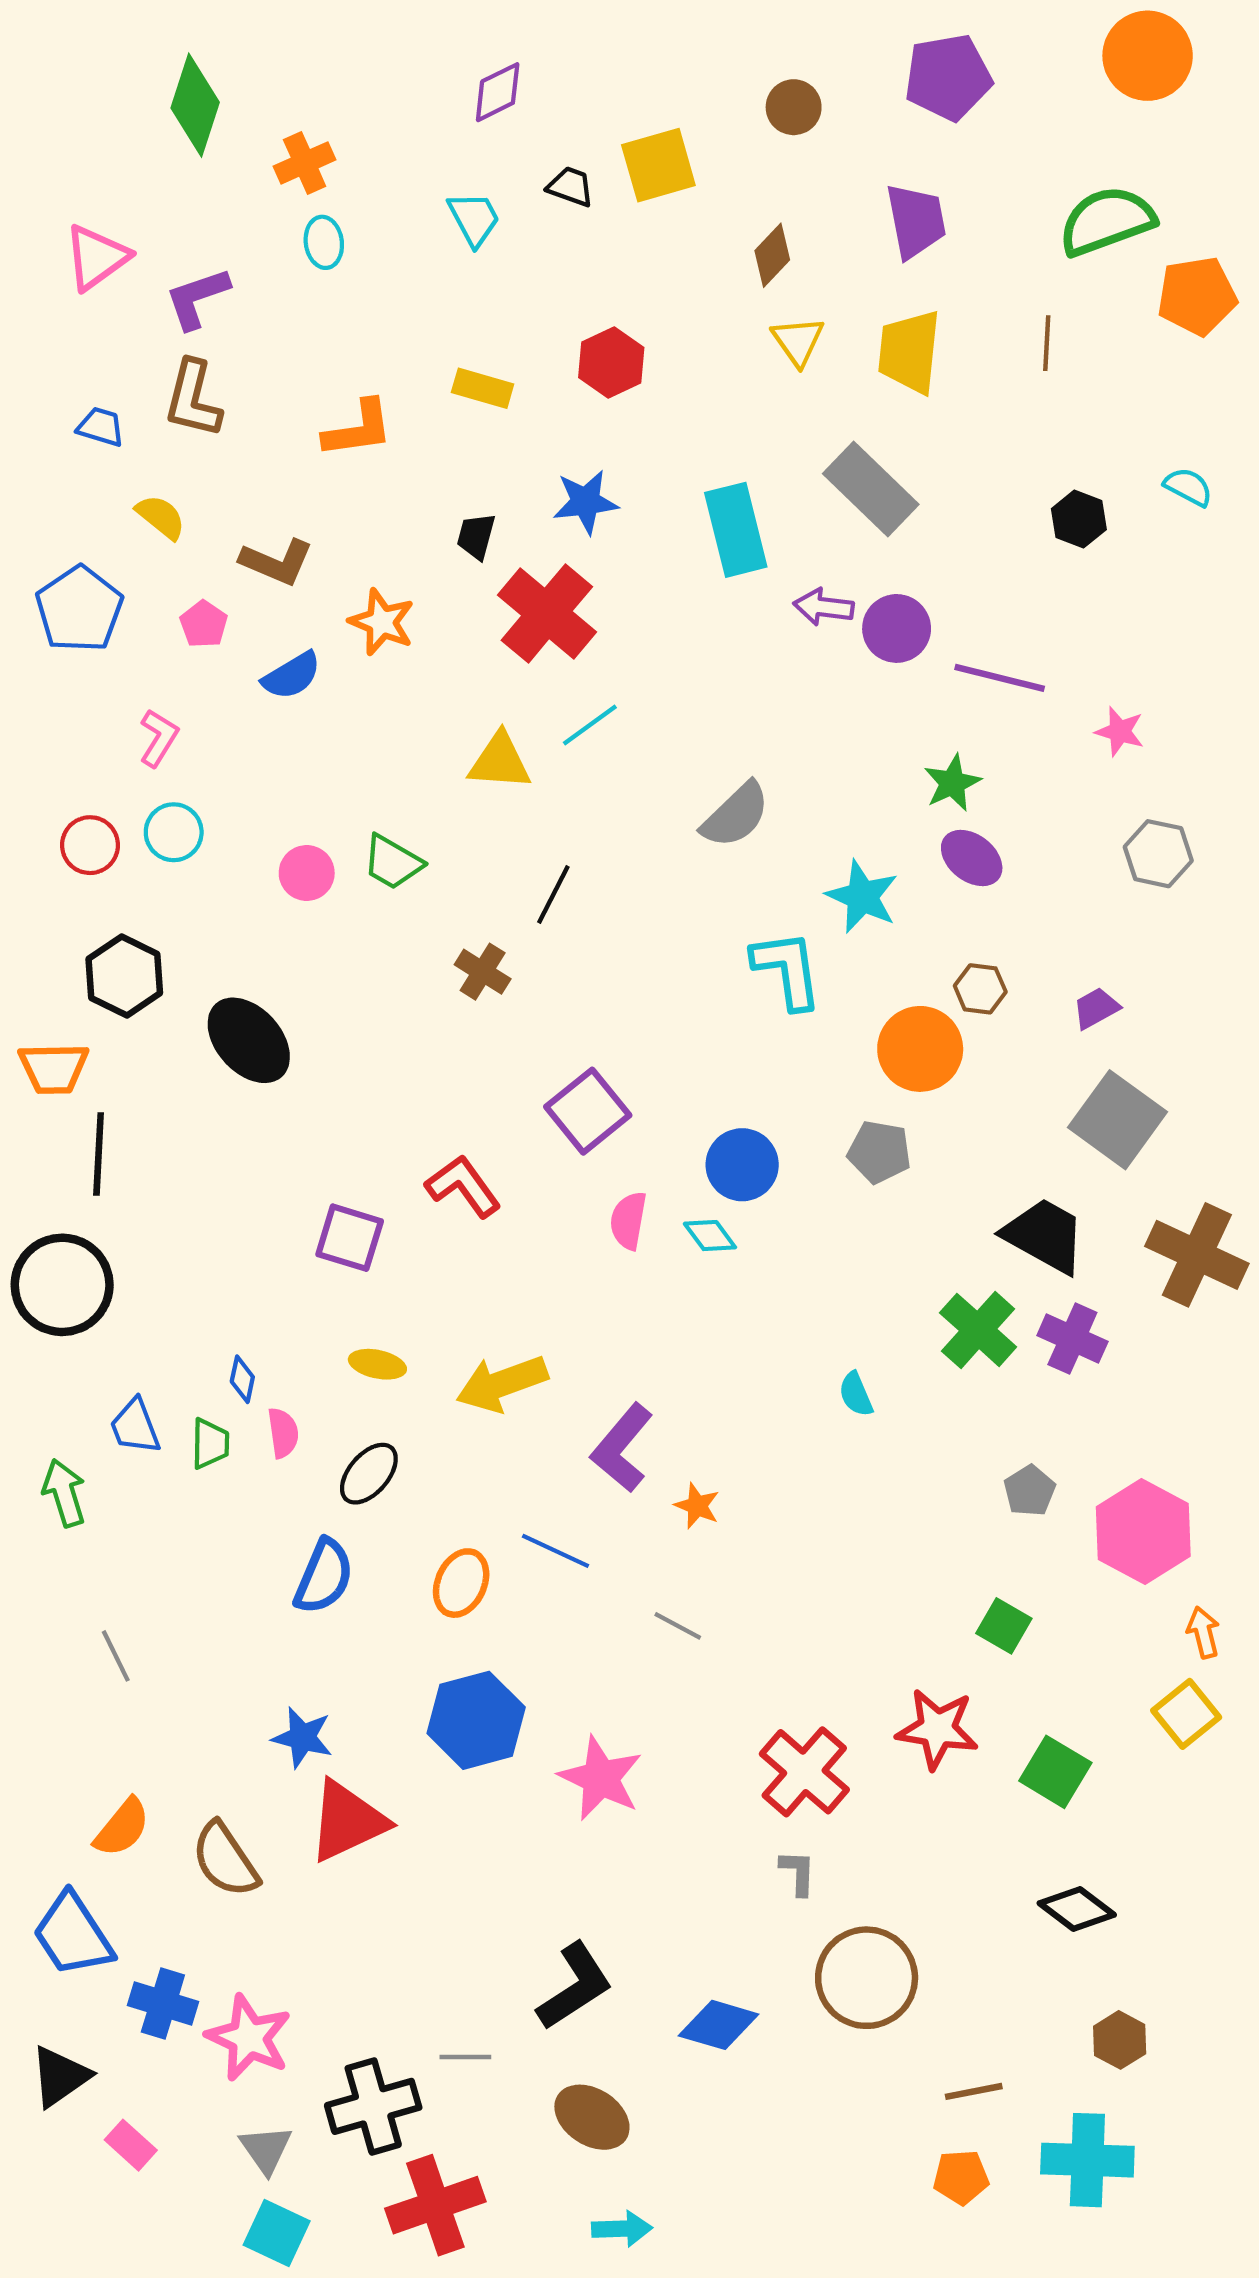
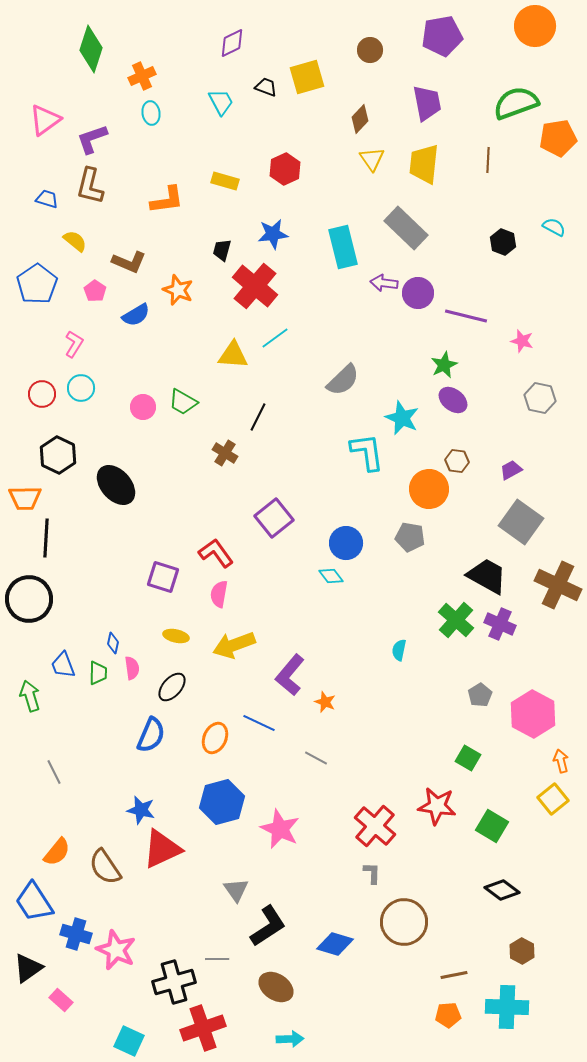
pink semicircle: (628, 1221) -> (219, 594), moved
cyan semicircle: (856, 1394) -> (399, 650), turned 35
gray triangle: (266, 2149) -> (236, 890), moved

